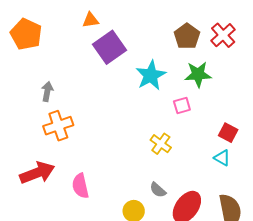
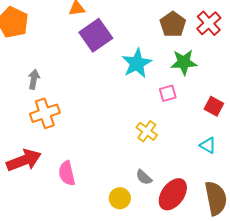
red square: (228, 133) -> (214, 106), moved

